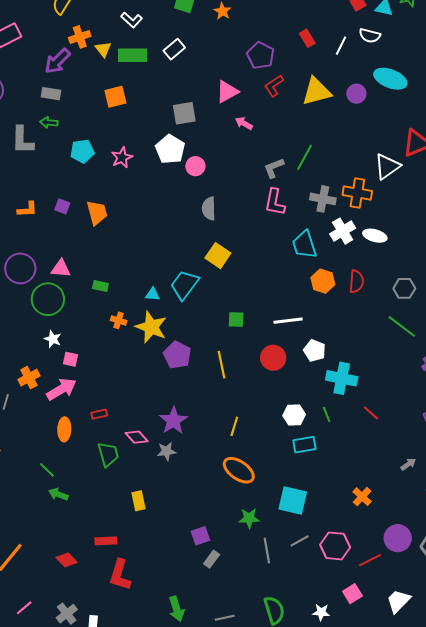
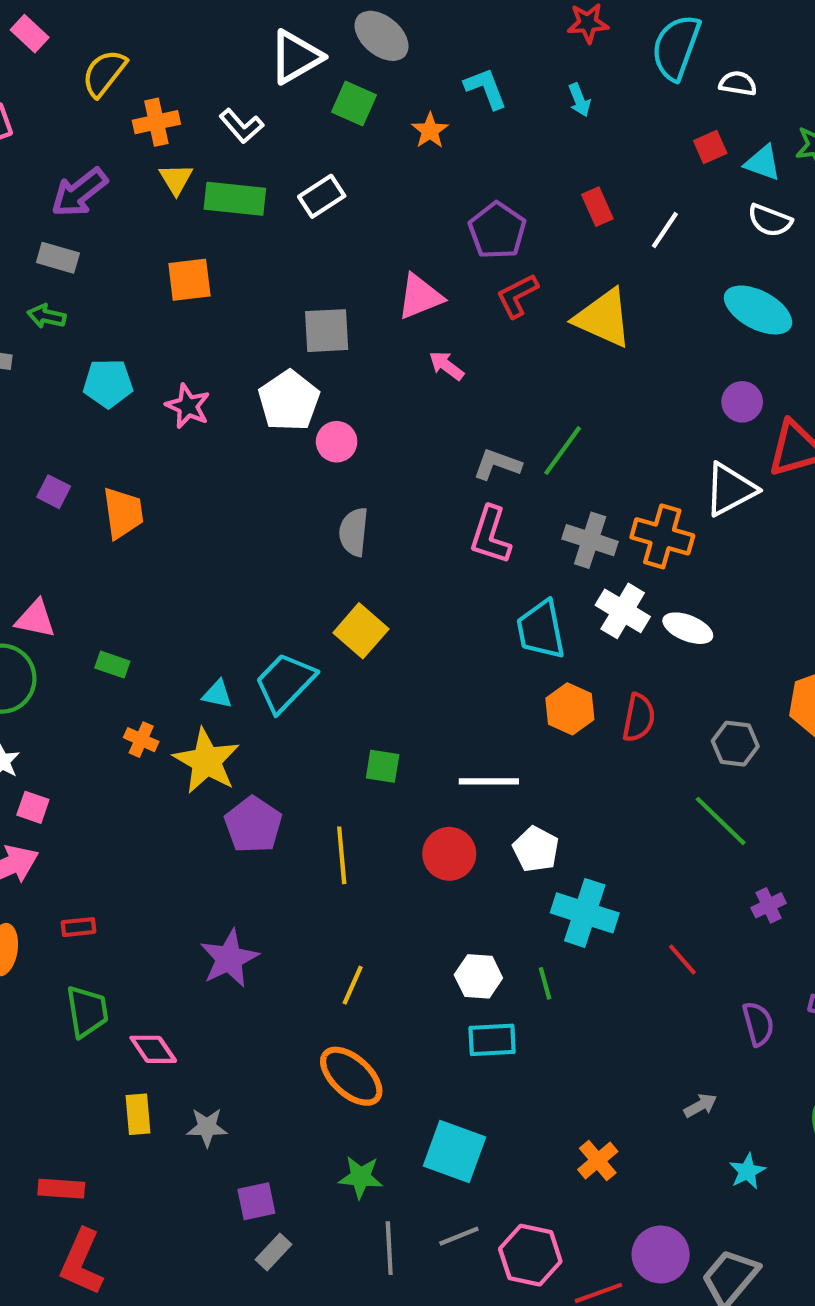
white semicircle: (370, 36) -> (770, 220), moved
orange cross: (80, 37) -> (156, 122), moved
yellow triangle: (316, 91) -> (603, 318), turned 32
purple circle: (356, 94) -> (742, 402), moved
pink star: (122, 158) -> (188, 406), turned -30
gray L-shape: (274, 168) -> (497, 464), turned 35
white cross: (343, 231) -> (623, 611), turned -35
red line: (371, 413) -> (682, 960), moved
pink diamond: (137, 437) -> (153, 1049), moved
gray star: (167, 451) -> (207, 1127), moved

